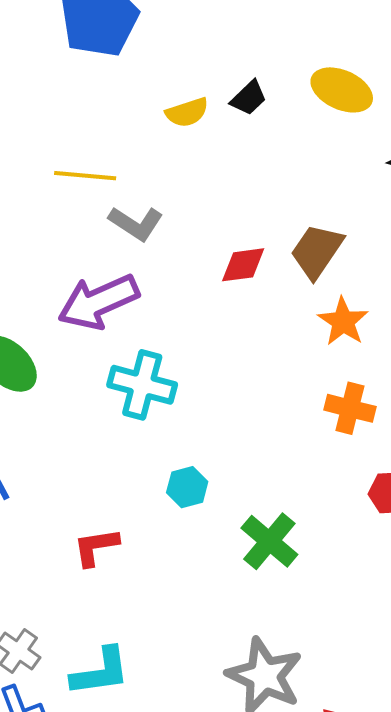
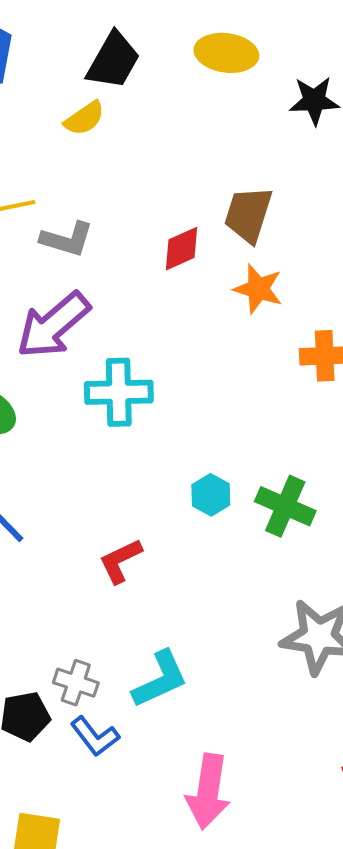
black trapezoid: (249, 98) -> (113, 60), moved, size x1.6
orange star: (343, 321) -> (258, 289), moved
cyan hexagon: (187, 487) -> (211, 495), moved

